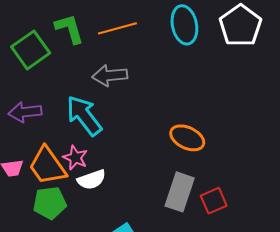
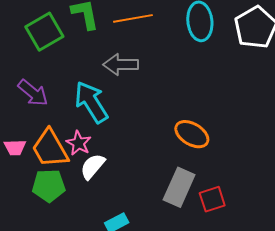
purple arrow: (25, 112) -> (33, 93), turned -140
white semicircle: (92, 180) -> (93, 166), turned 144

